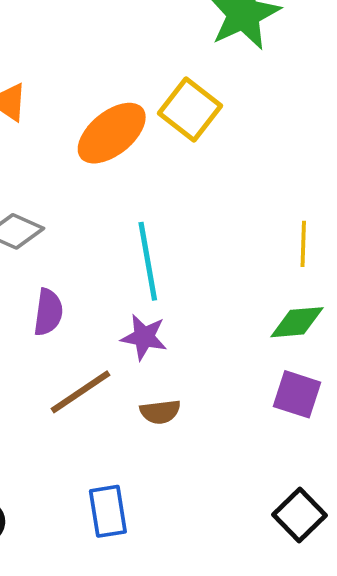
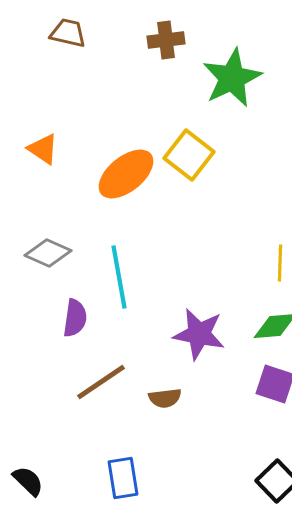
cyan line: (148, 261) -> (119, 277), moved
purple star: (144, 337) -> (199, 334), moved, size x1.4

